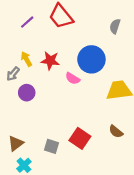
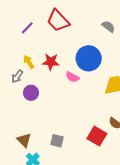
gray semicircle: (115, 26) -> (108, 26), turned 112
red square: (80, 138) -> (97, 136), moved
brown triangle: (16, 143) -> (24, 140), turned -35

